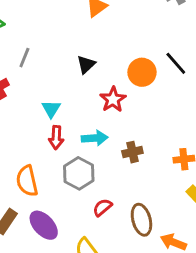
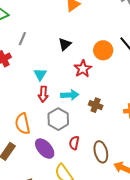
brown cross: (132, 152) -> (96, 105), turned 32
red semicircle: (102, 207) -> (74, 143), turned -40
purple ellipse: (44, 225) -> (45, 149), moved

